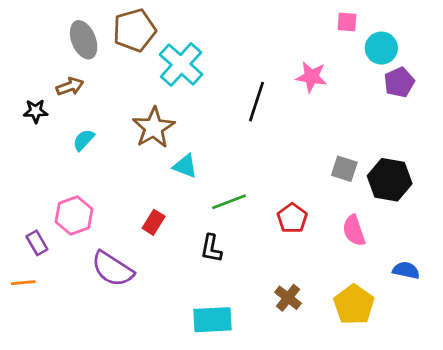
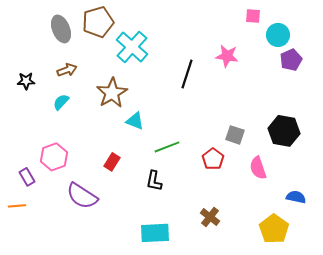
brown arrow: (70, 86) -> (67, 70), moved
gray square: (344, 169) -> (235, 135), moved
yellow pentagon: (354, 305) -> (274, 229), moved

